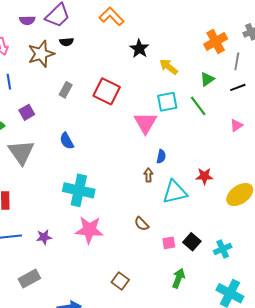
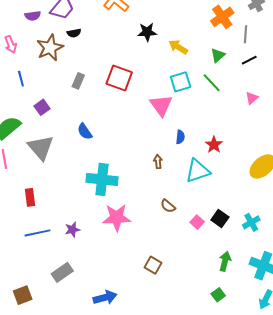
black star: (139, 49) -> (147, 32), turned -30
brown arrow: (148, 175) -> (158, 162), moved
red star: (204, 176) -> (214, 145), moved, turned -30
pink square: (169, 243) -> (197, 222), turned -32
green arrow: (178, 278) -> (225, 261), moved

